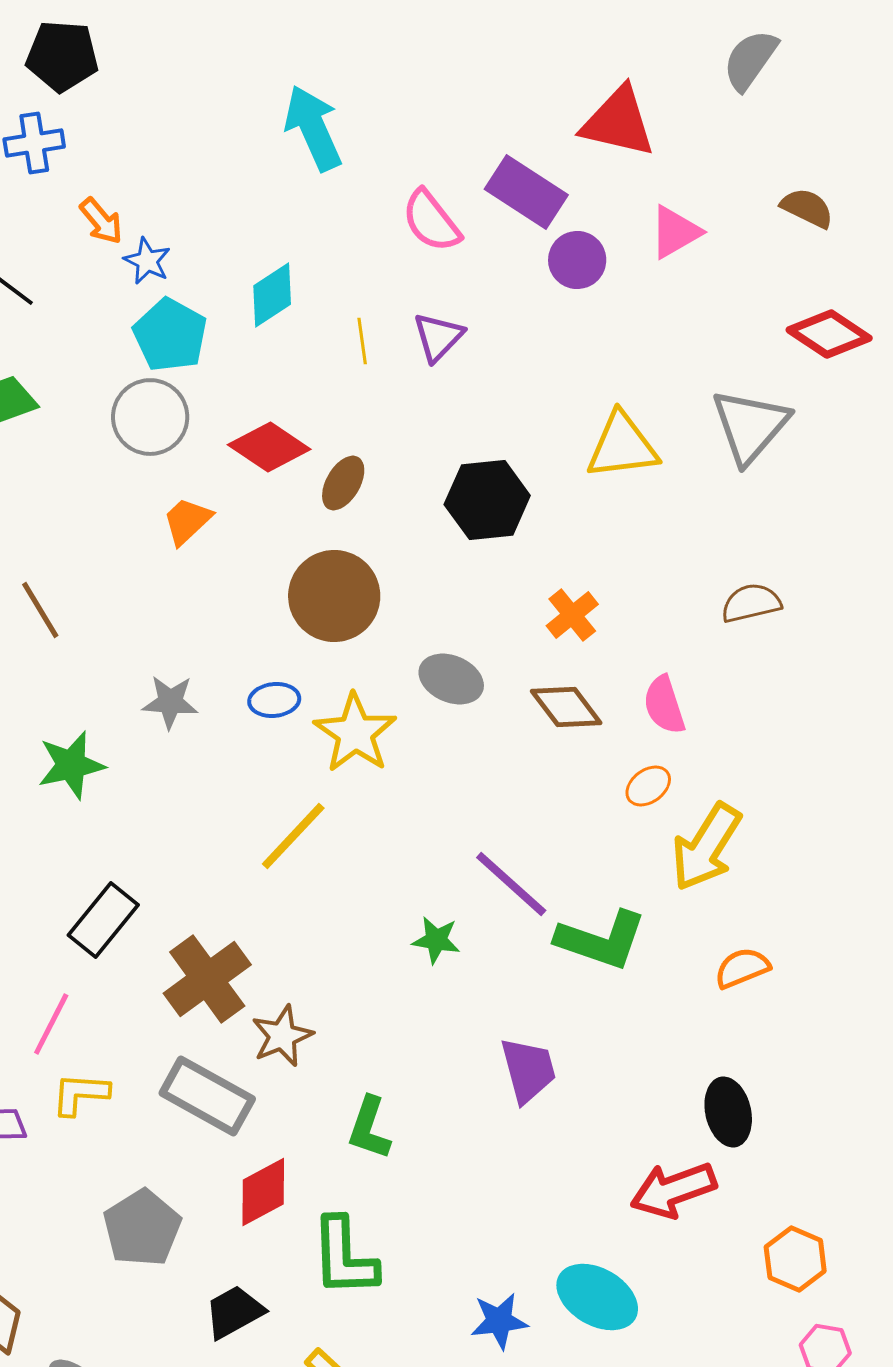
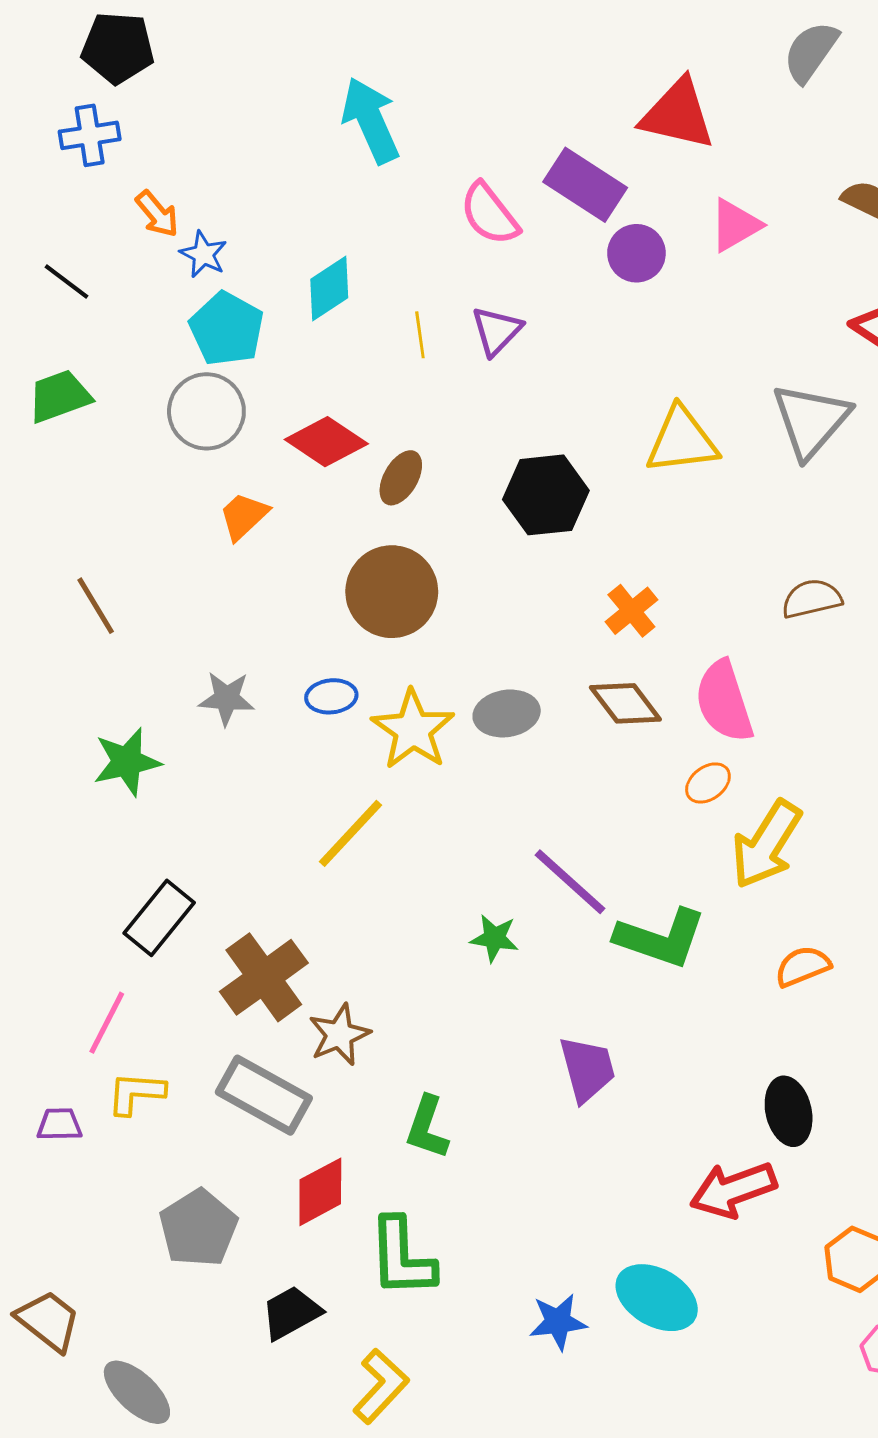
gray ellipse: (451, 679) -> (507, 713), moved, turned -32
pink semicircle: (664, 705) -> (724, 701), size x1.4

